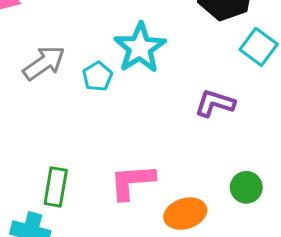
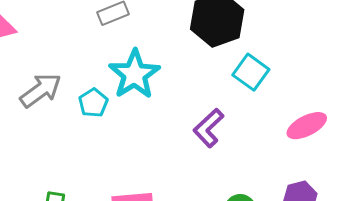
purple L-shape: (215, 103) -> (208, 128), turned -60

